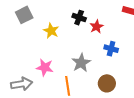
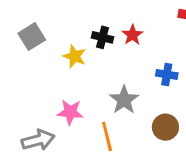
black cross: (79, 18) -> (103, 37), moved
red star: (96, 27) -> (132, 35), moved

